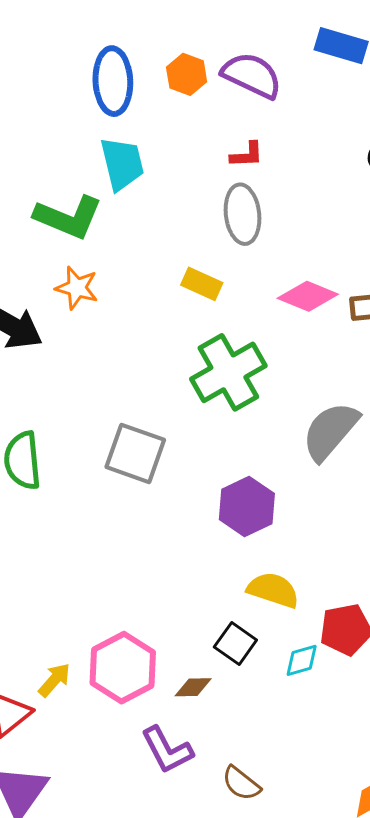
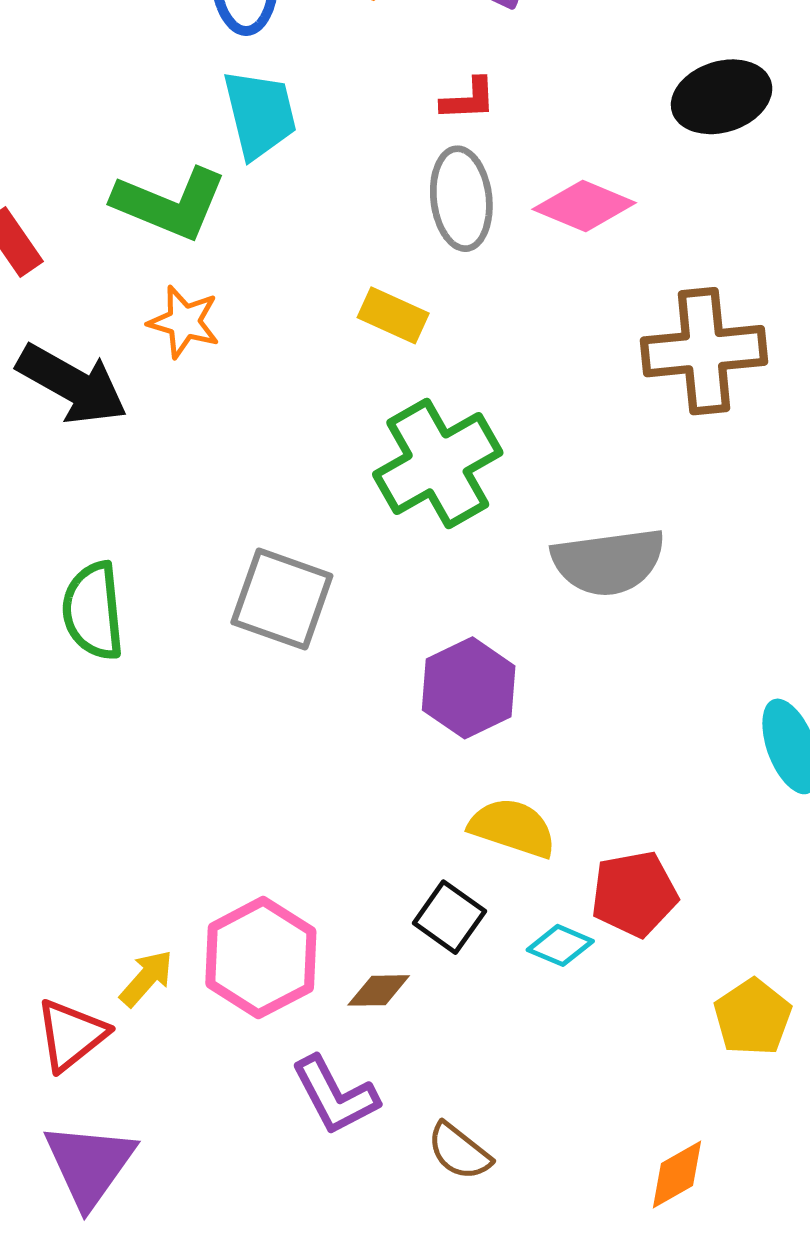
pink diamond: (308, 296) -> (584, 206), moved
gray semicircle: (330, 431) -> (608, 562), turned -138
cyan diamond: (302, 660) -> (560, 945), turned 39

